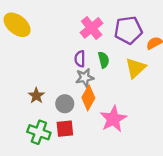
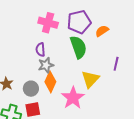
pink cross: (92, 28) -> (48, 23), turned -30
green semicircle: (104, 60) -> (78, 47), moved, size x1.6
yellow triangle: (136, 68) -> (90, 79), moved

